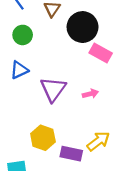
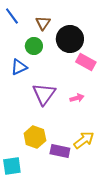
green circle: (23, 35) -> (34, 46), moved
blue triangle: (19, 70) -> (19, 67), moved

